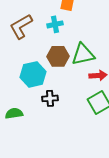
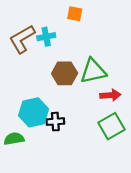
cyan cross: (55, 24) -> (46, 37), moved
cyan hexagon: (33, 74) -> (34, 112), moved

